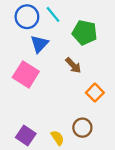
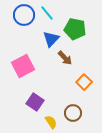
blue triangle: (39, 44) -> (51, 39), moved
pink square: (26, 74) -> (23, 66), turned 30
purple square: (26, 136) -> (35, 102), moved

